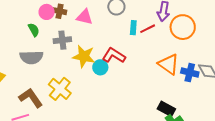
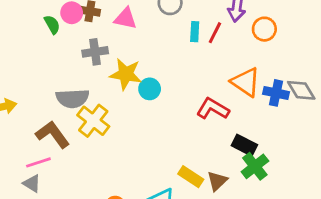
orange circle: (183, 27) -> (264, 29), size x0.7
red line: (148, 29) -> (215, 33), turned -35
green semicircle: (34, 30) -> (52, 24), moved
red L-shape: (114, 55) -> (213, 109), moved
gray semicircle: (31, 57) -> (72, 98), moved

